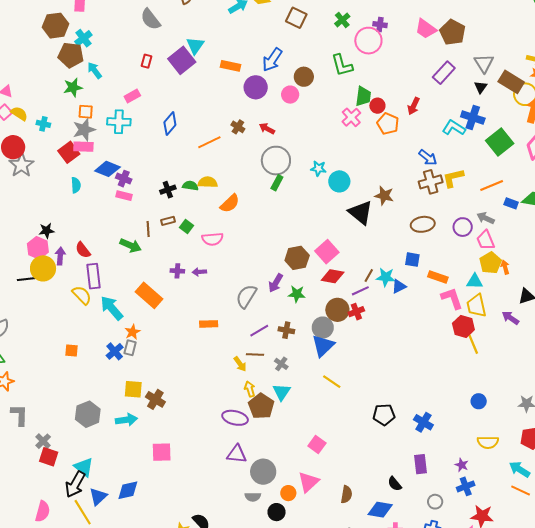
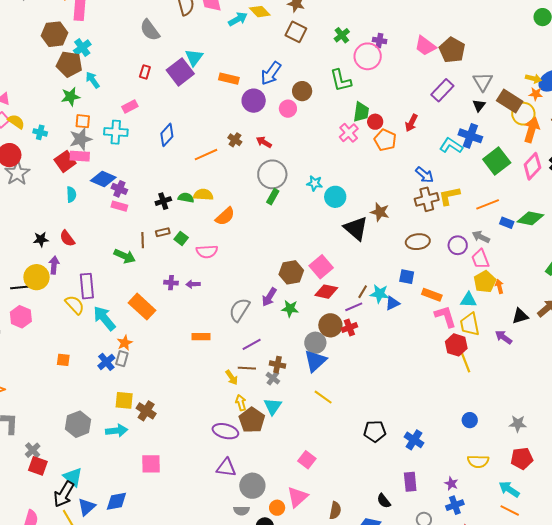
pink hexagon: (38, 248) -> (21, 317), moved
red semicircle: (83, 250) -> (67, 238), moved
brown cross: (286, 330) -> (278, 365), moved

